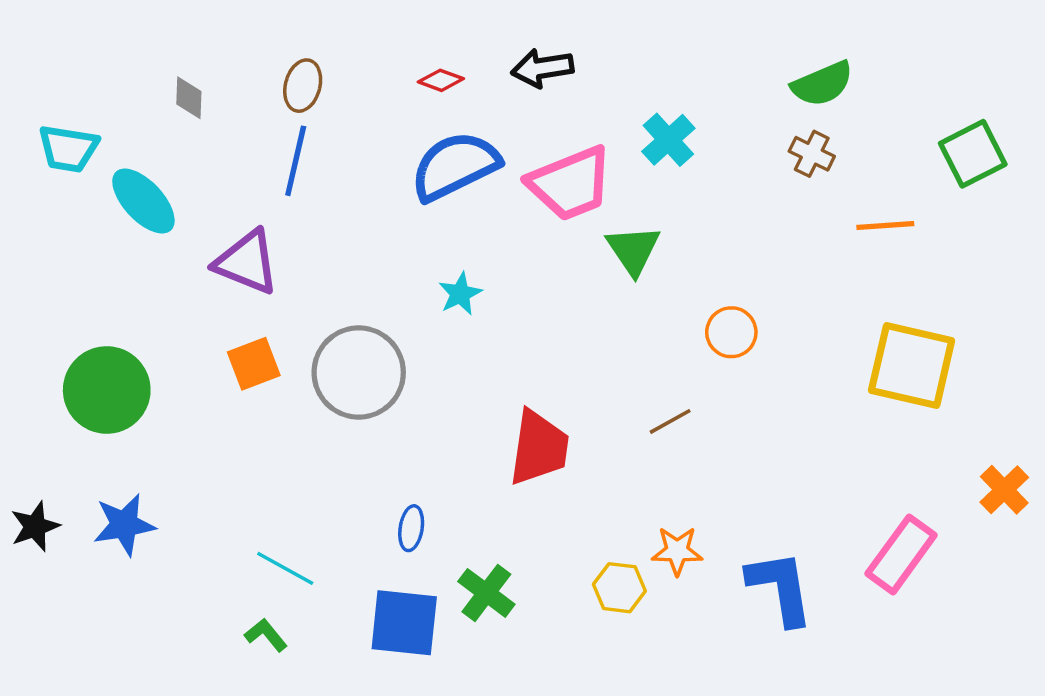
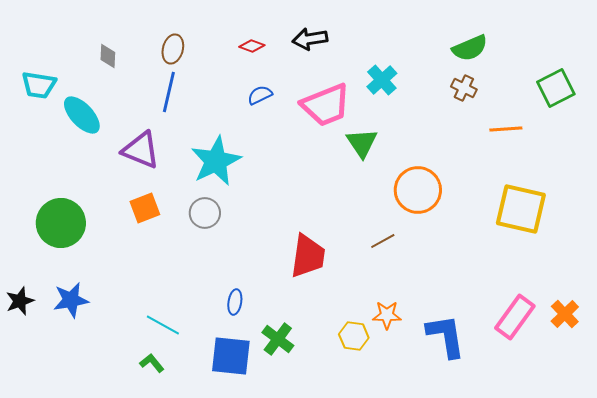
blue semicircle: (455, 166) -> (260, 95), size x0.5
cyan star: (460, 294) -> (216, 161), moved, size x2.0
orange circle: (731, 332) -> (418, 190), size x1.6
gray circle: (359, 372) -> (205, 213), size x0.6
orange cross: (1004, 490) -> (565, 314), moved

